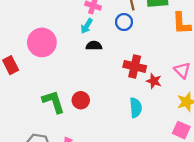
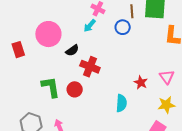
black semicircle: (94, 46) -> (72, 50), moved, turned 136
red cross: (135, 66) -> (90, 67), moved

